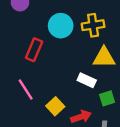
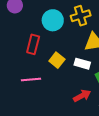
pink line: (26, 90) -> (31, 80), turned -54
yellow square: (55, 106) -> (57, 60), moved

